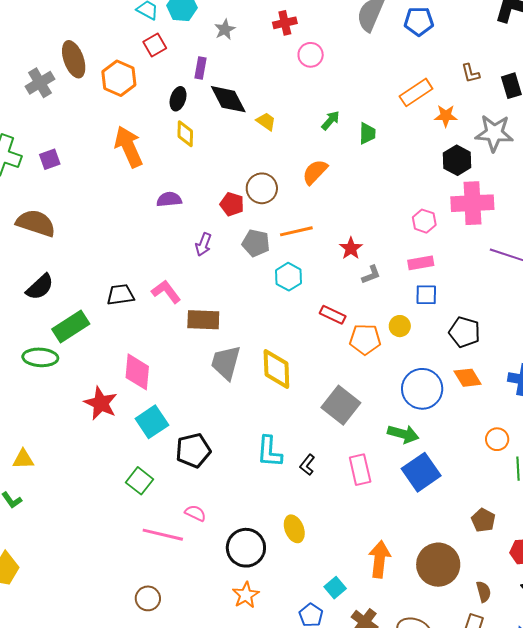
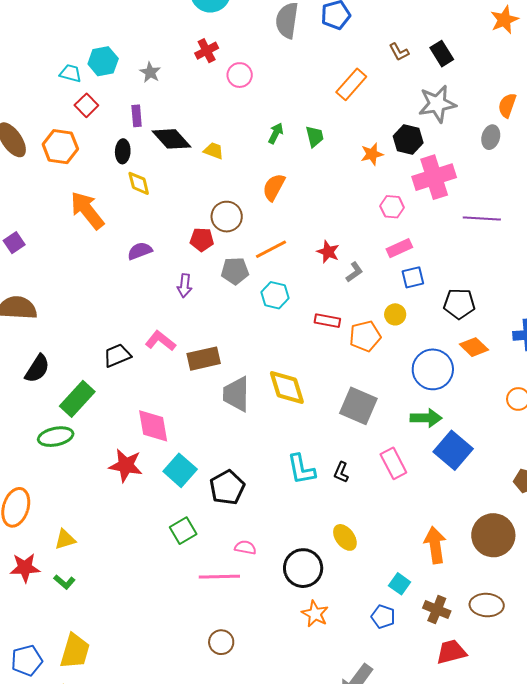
orange star: (446, 116) -> (372, 154), moved
green square: (140, 481) -> (183, 531), turned 36

